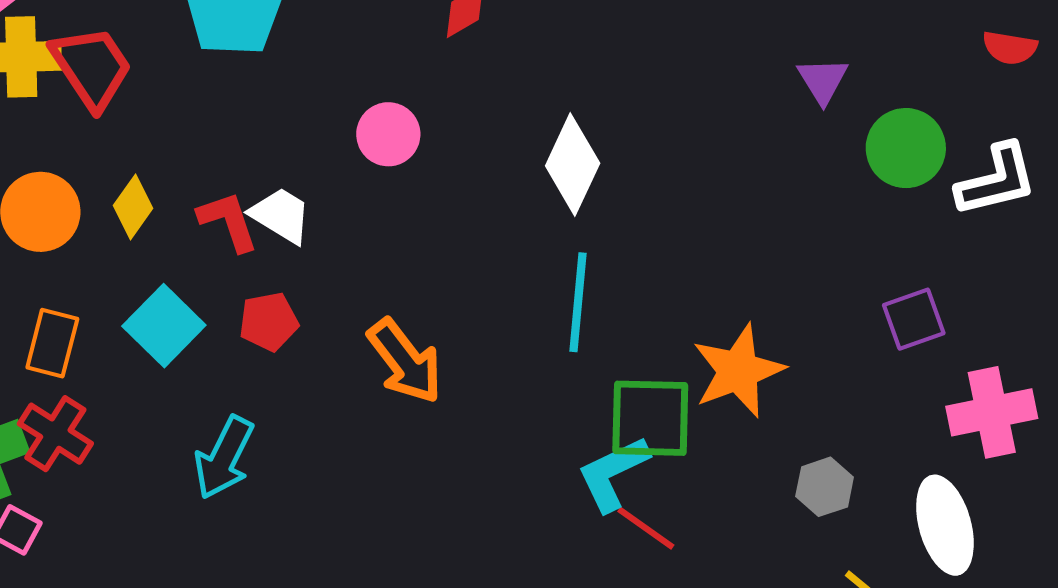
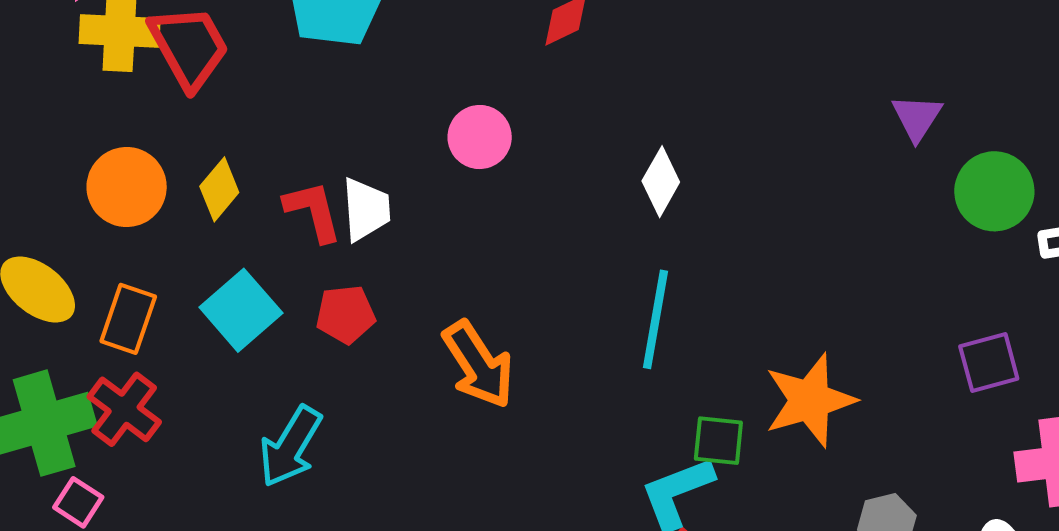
white diamond: (573, 164) -> (661, 182), size x0.7
white trapezoid: (281, 215) -> (366, 209), turned 50
green square: (650, 418) -> (718, 441), size x0.6

